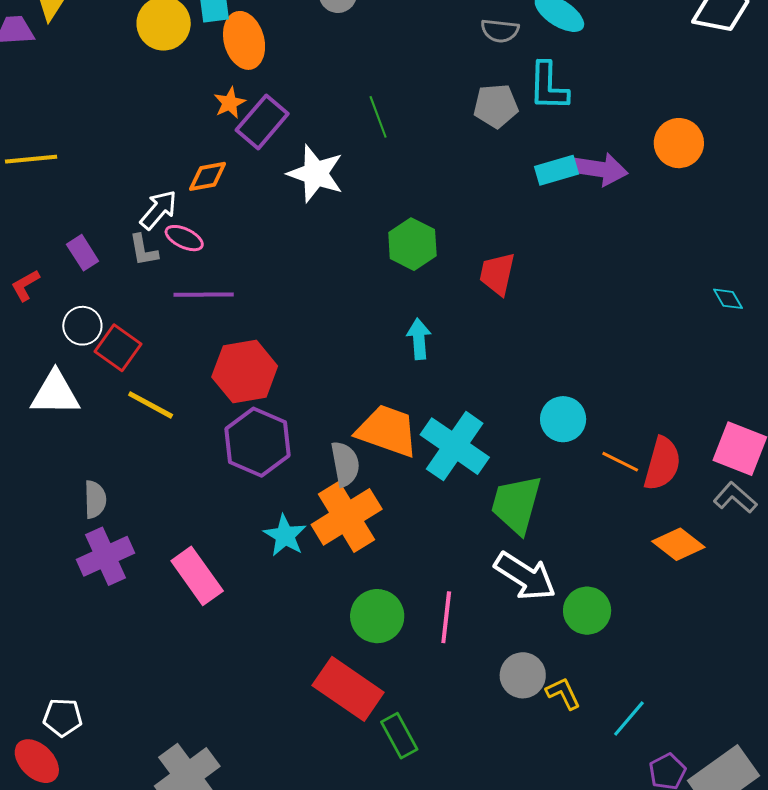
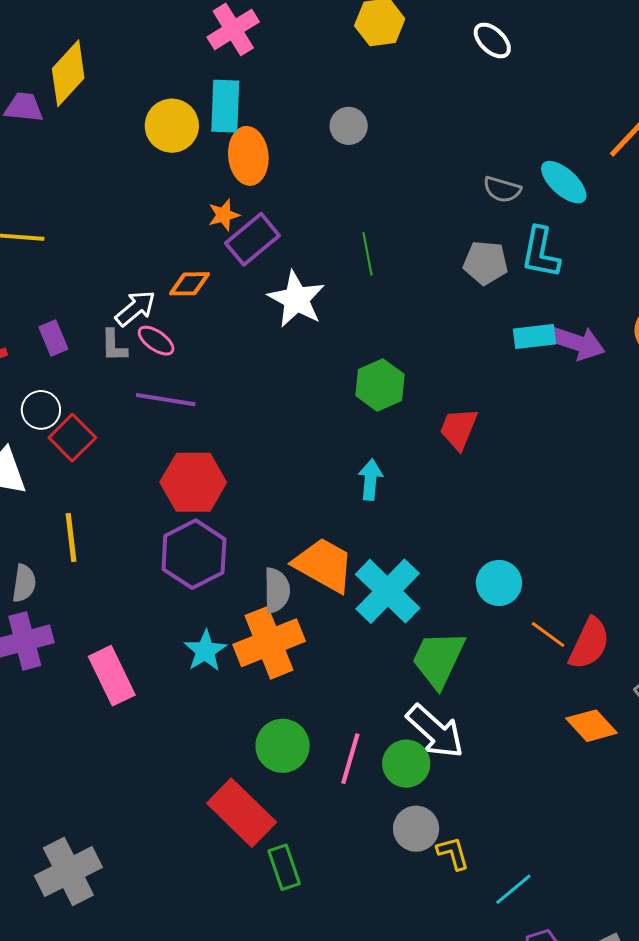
yellow line: (151, 405) -> (71, 537), moved, turned 45
green circle: (587, 611) -> (406, 764), moved

